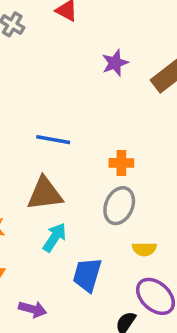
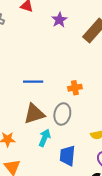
purple star: (115, 63) -> (59, 20), moved
gray ellipse: (119, 206) -> (62, 114), moved

